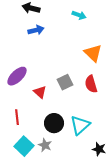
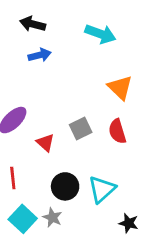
cyan arrow: (79, 15) -> (100, 34), size x1.5

